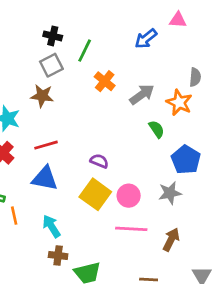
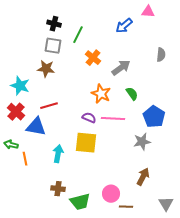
gray square: (51, 65) -> (53, 46), turned 36
orange star: (179, 102) -> (101, 94), moved
blue triangle: (45, 178) -> (36, 127), moved
yellow square: (95, 194) -> (86, 143), turned -30
pink circle: (129, 196) -> (111, 194), moved
cyan arrow: (51, 226) -> (58, 154), moved, turned 42
pink line: (131, 229) -> (113, 119), moved

